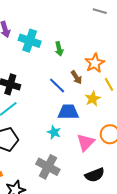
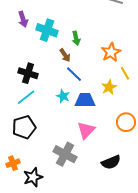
brown arrow: (76, 77) -> (65, 55), moved
cyan star: (54, 132) -> (63, 96), moved
pink triangle: (86, 142) -> (86, 130), moved

